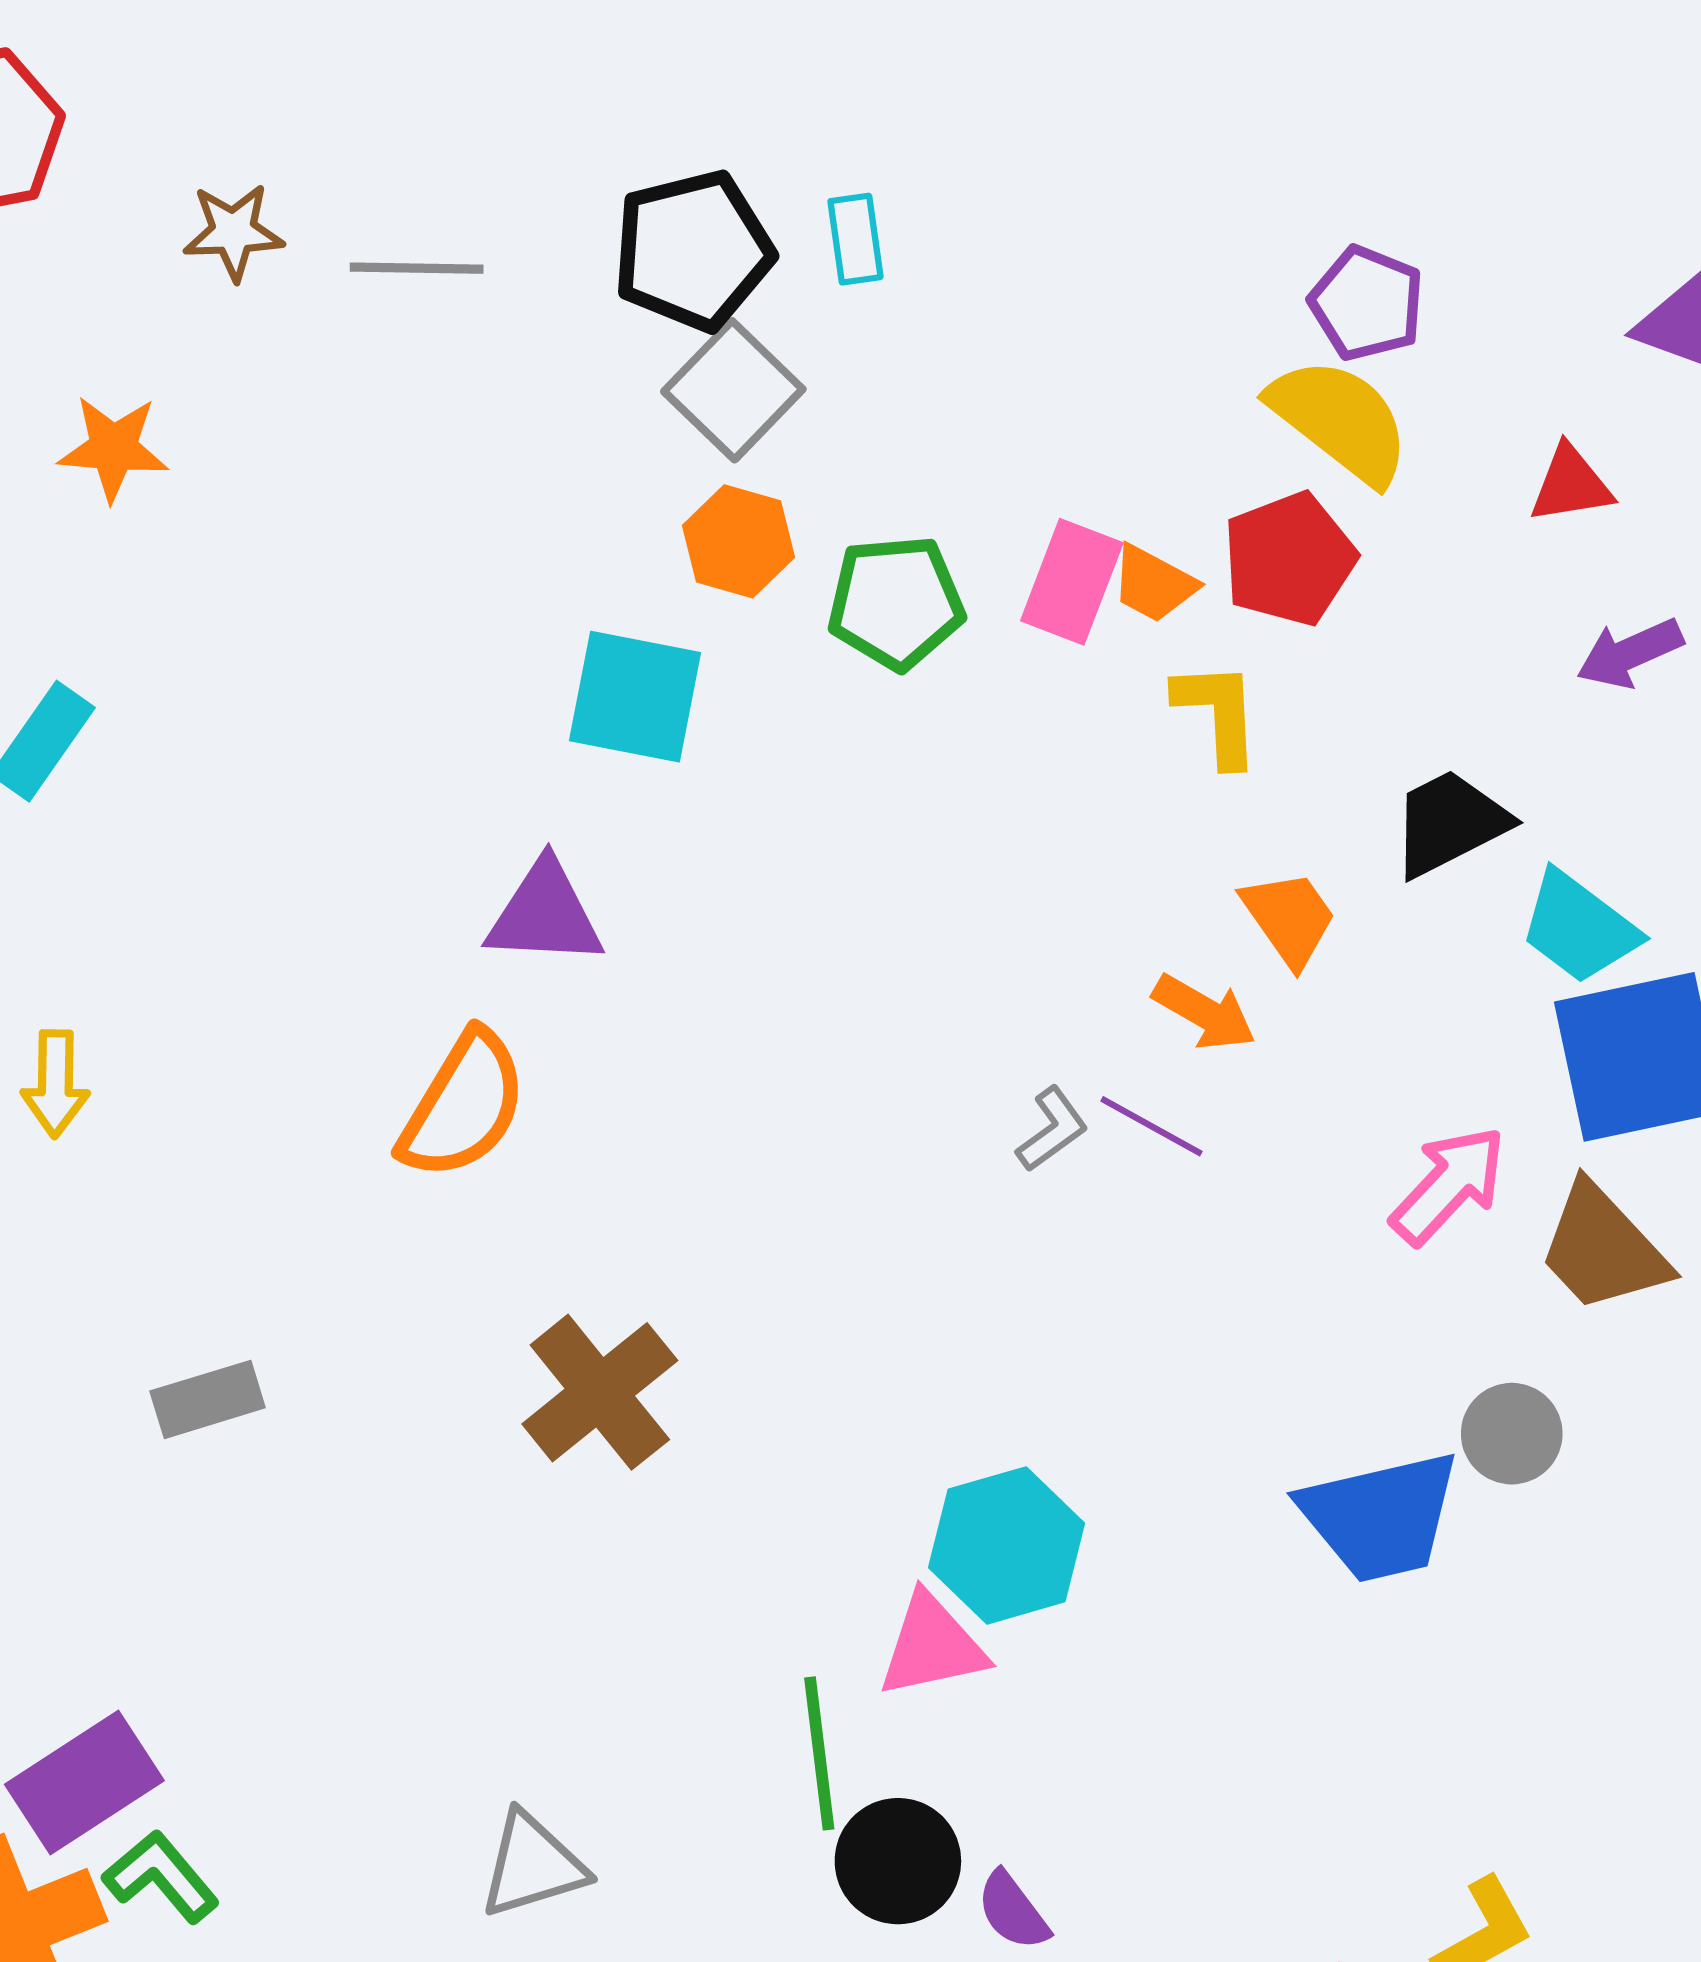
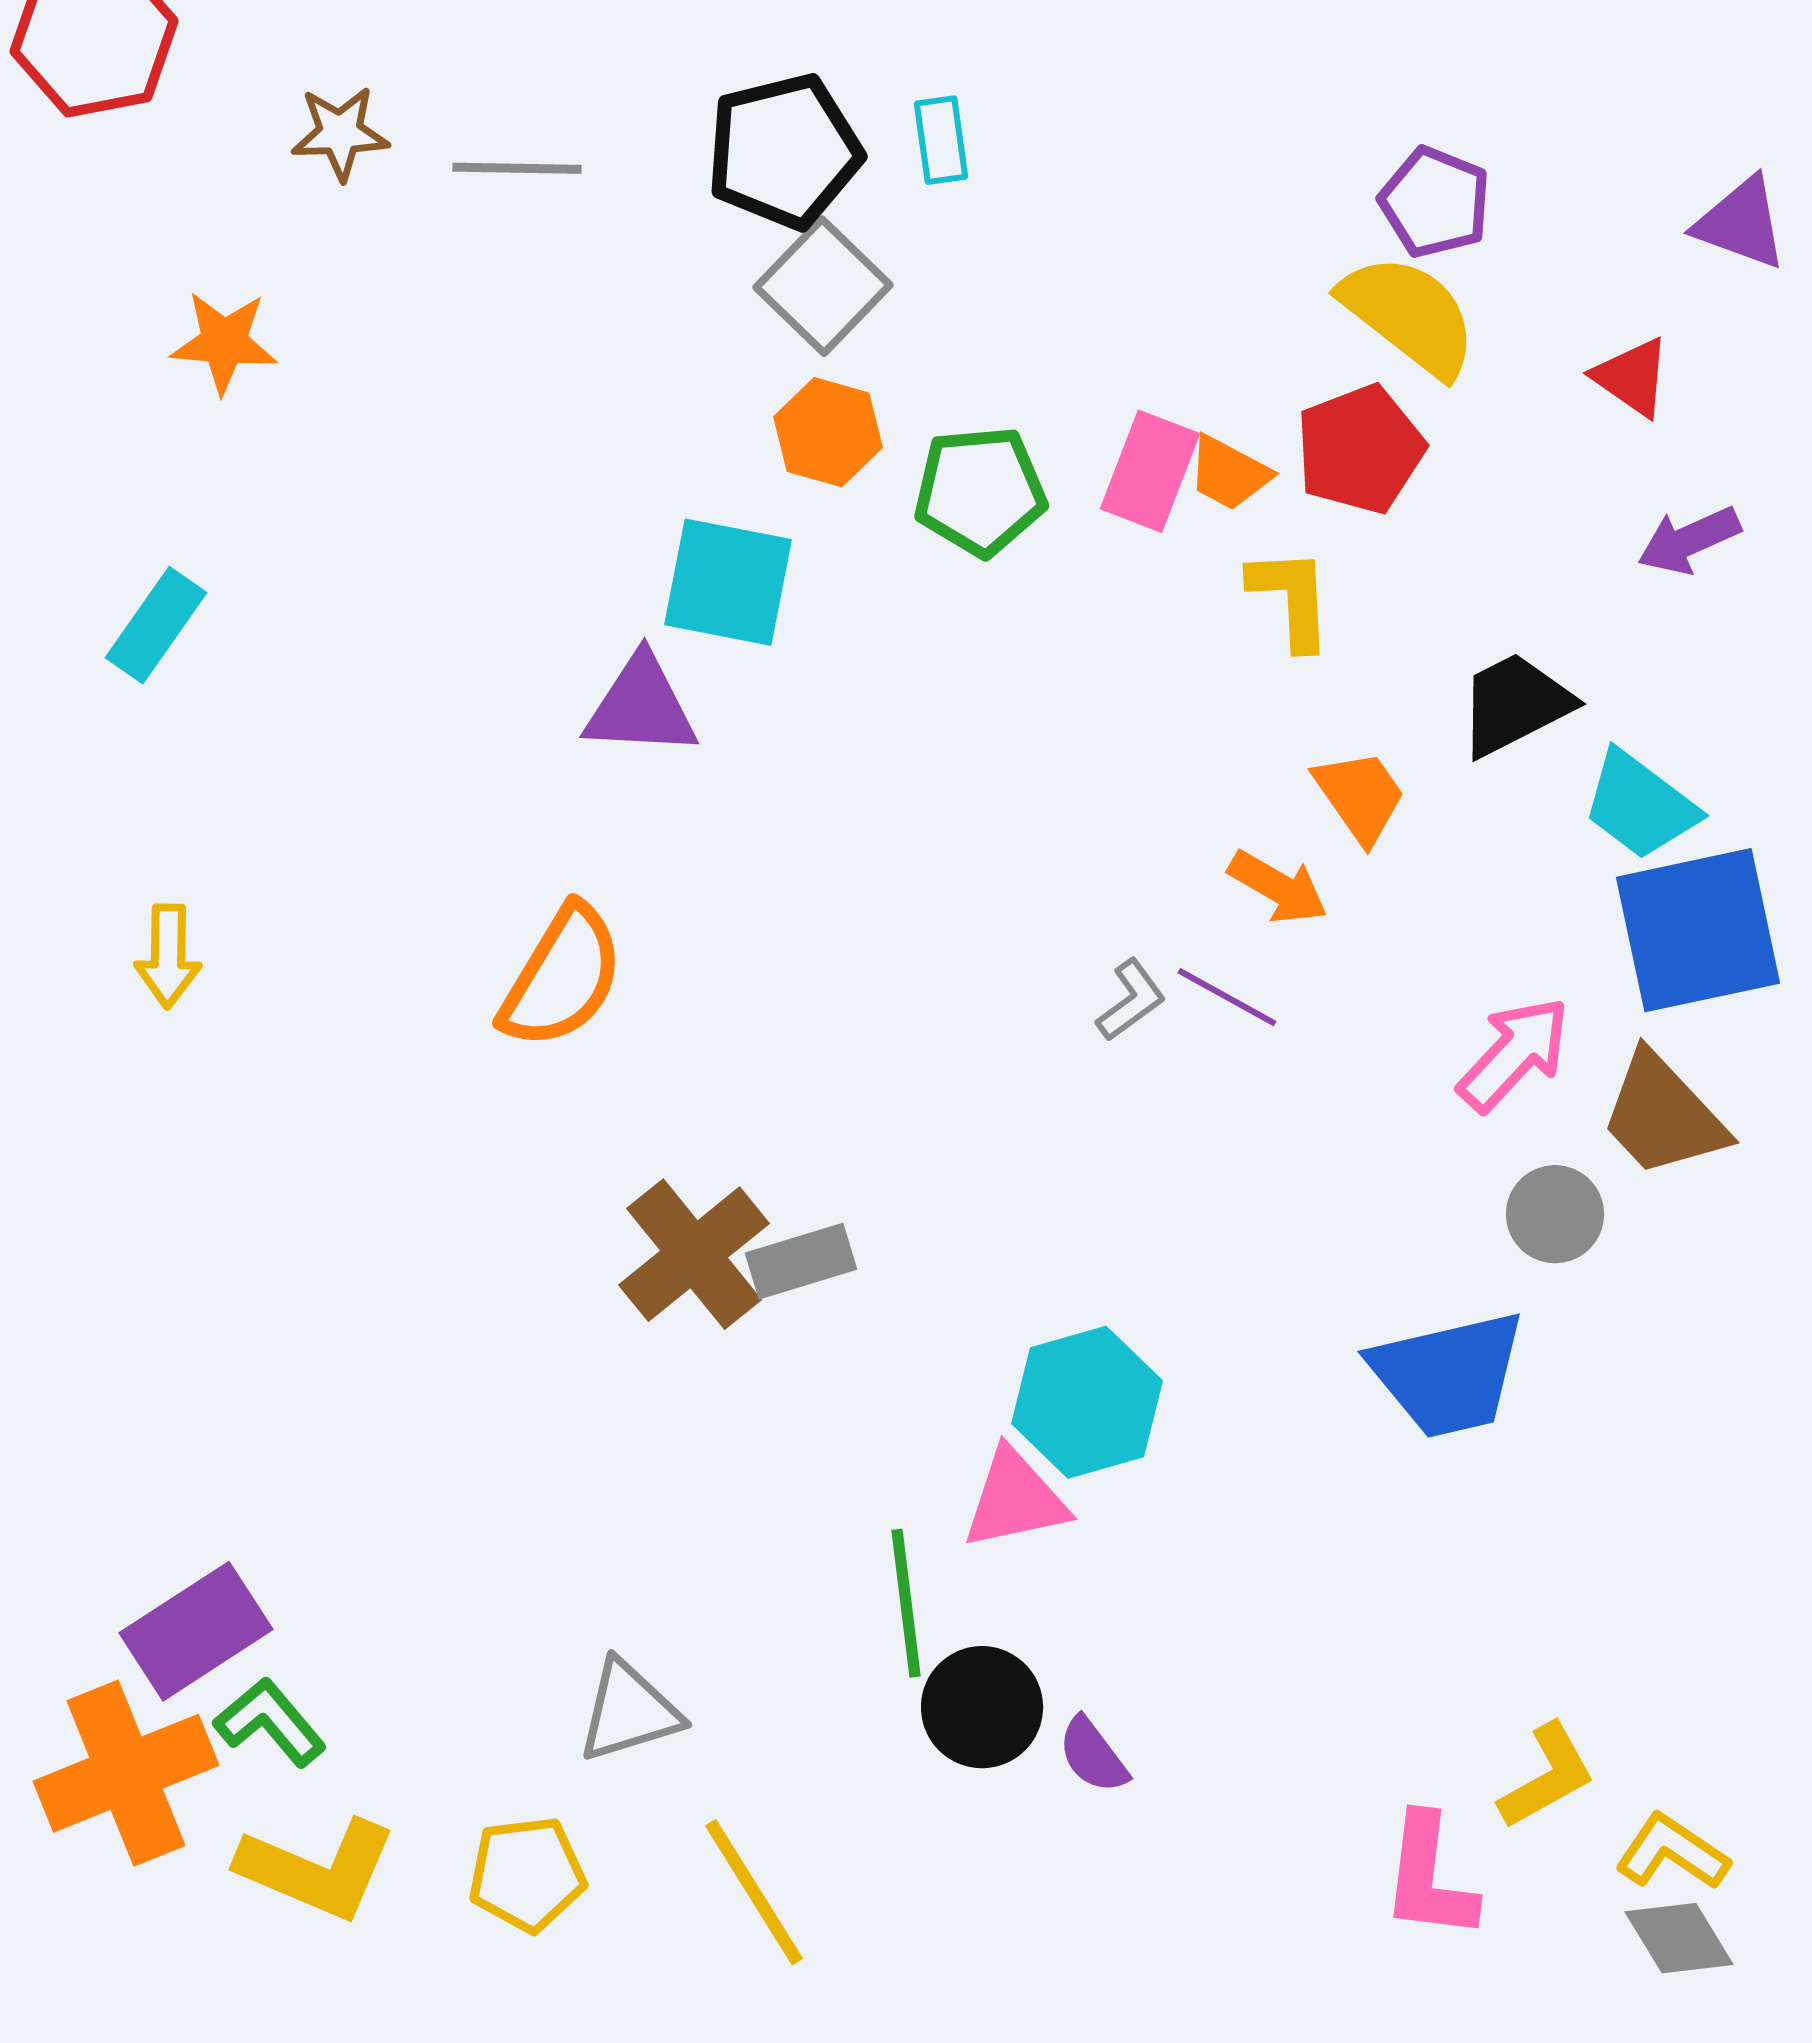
red triangle: (1571, 484) -> (1632, 377), turned 44
purple triangle: (545, 914) -> (641, 706), moved
gray rectangle: (208, 1399) -> (801, 1261), moved
gray circle: (1512, 1434) -> (1555, 1214), moved

